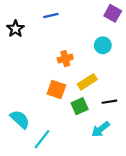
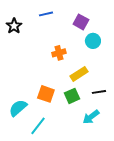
purple square: (113, 13) -> (81, 22), moved
orange square: (56, 90) -> (46, 94), moved
cyan semicircle: (20, 119) -> (18, 108), turned -84

